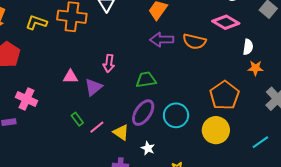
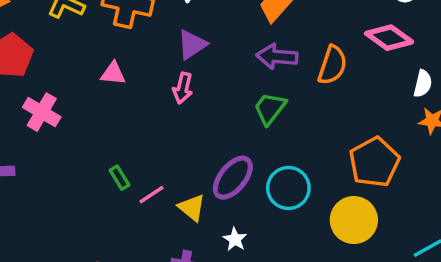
orange semicircle: (194, 41) -> (332, 65), turned -90
pink triangle: (70, 77) -> (113, 73), moved
green trapezoid: (146, 80) -> (270, 108), moved, turned -50
purple triangle: (93, 87) -> (192, 45), moved
pink cross: (26, 99) -> (42, 112), moved

